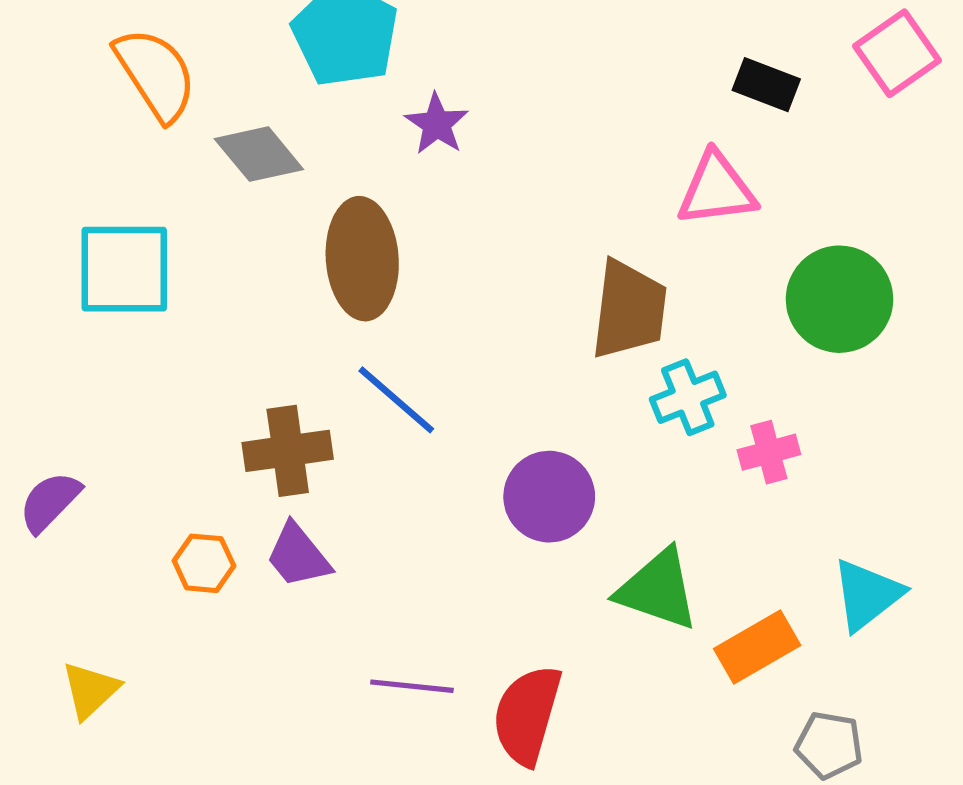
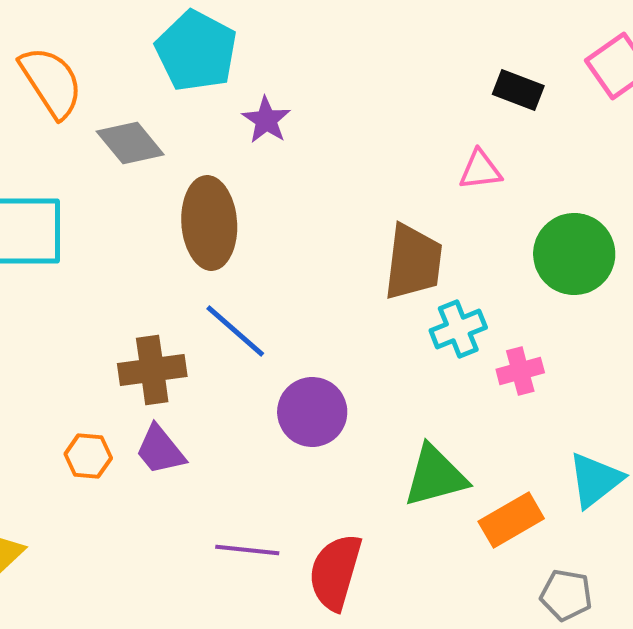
pink triangle: (717, 189) -> (480, 170), size x0.7
purple circle: (549, 497) -> (312, 412), moved
green triangle: (658, 589) -> (435, 476), turned -34

